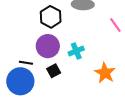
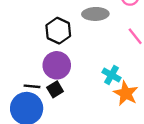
cyan cross: (76, 51) -> (112, 75), moved, turned -35
black square: (54, 71) -> (55, 89), moved

